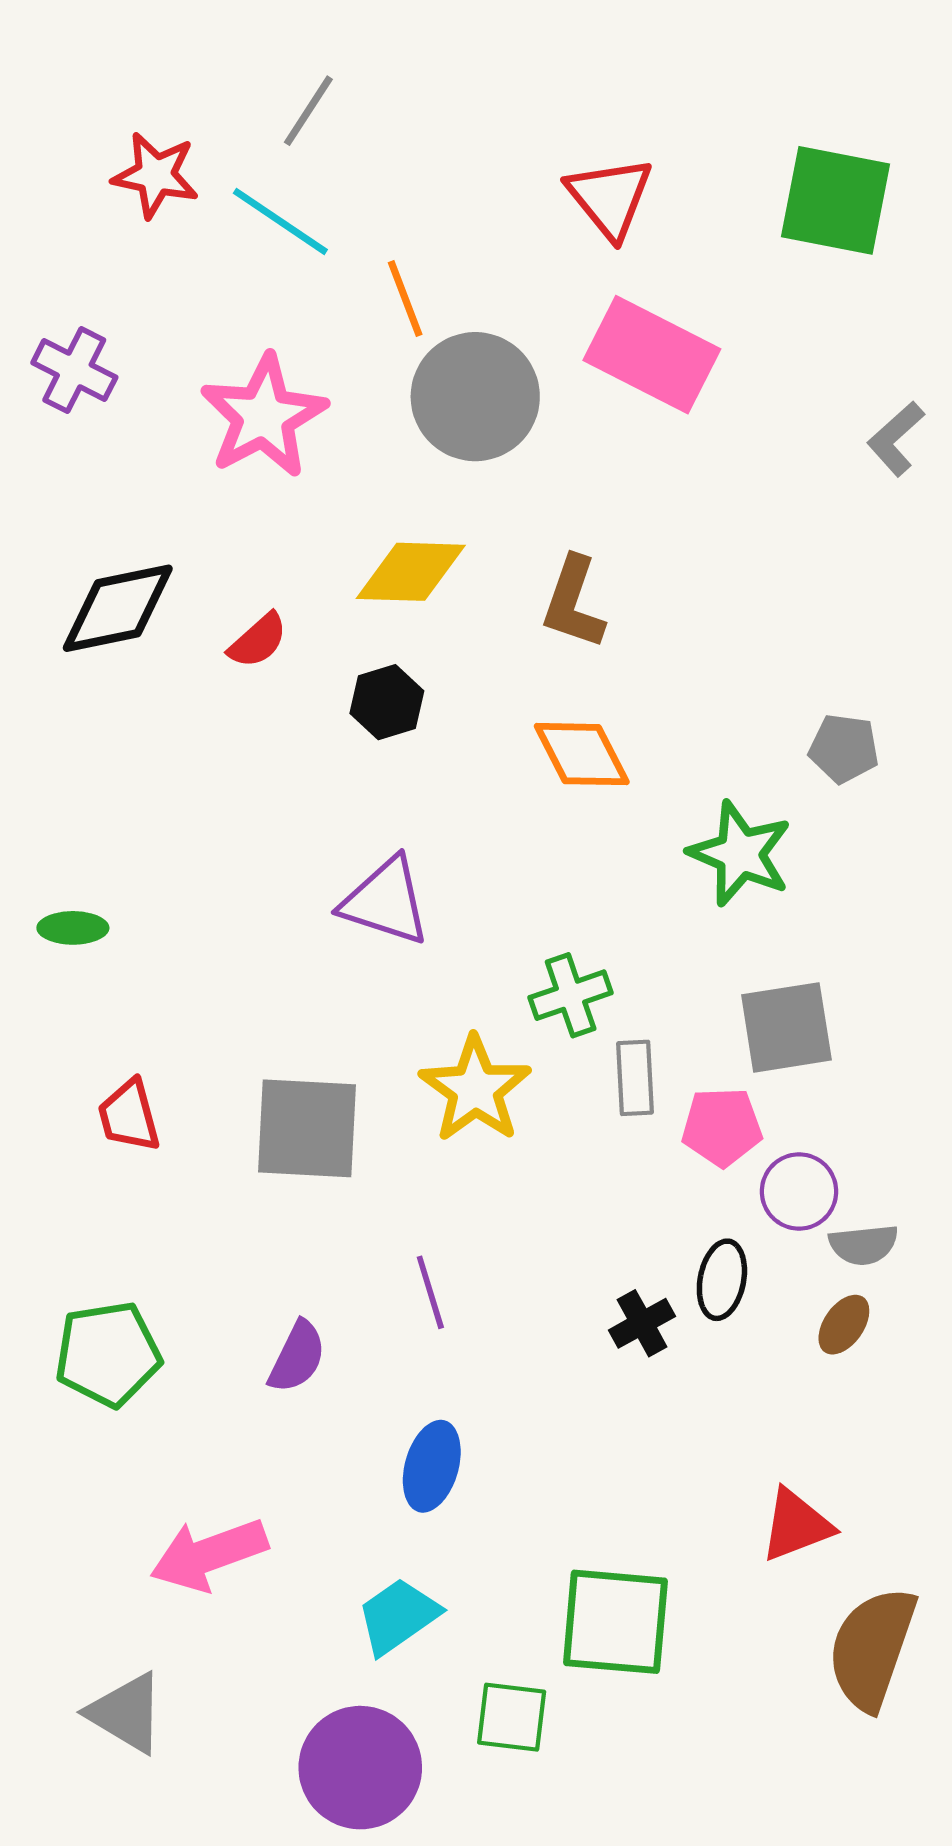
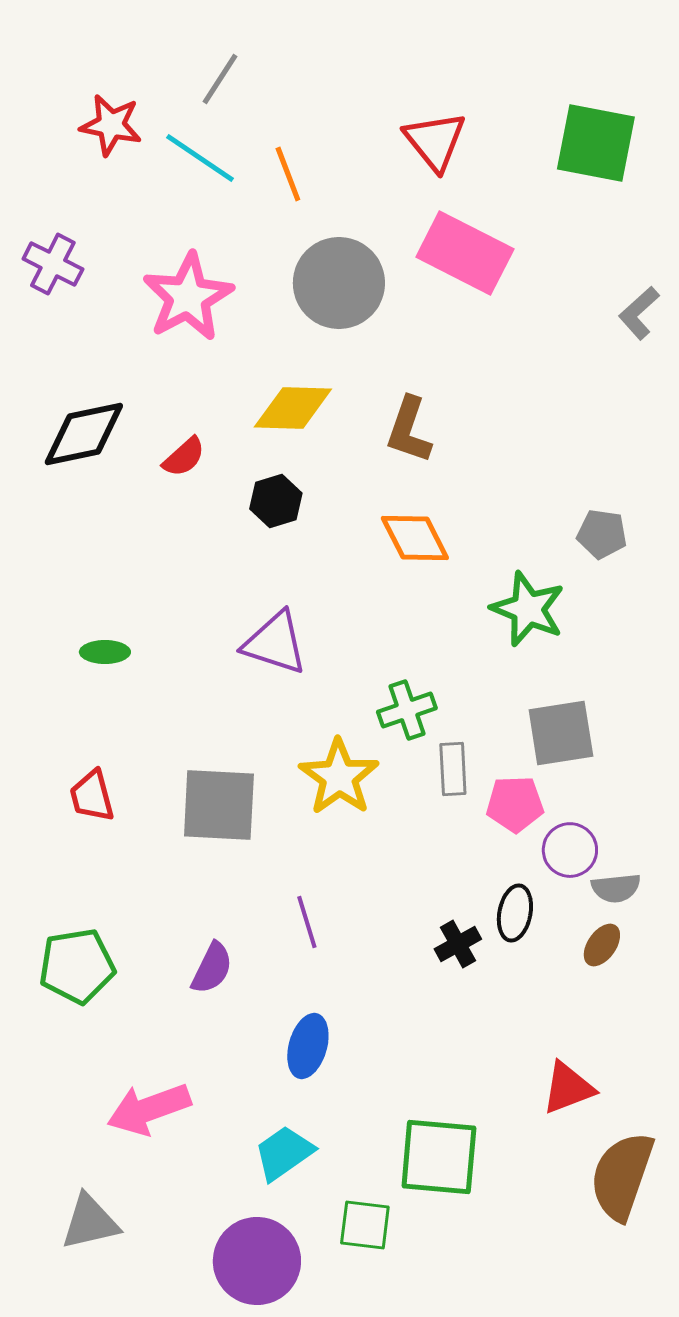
orange line: (405, 298) -> (288, 174), moved
green ellipse: (73, 928) -> (105, 652), moved
gray triangle: (126, 1713) -> (90, 1222), turned -44

